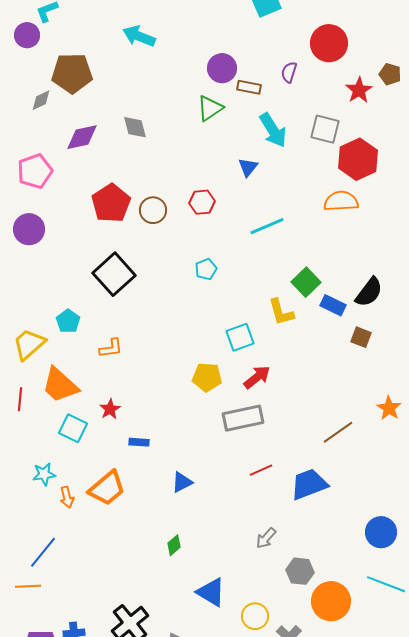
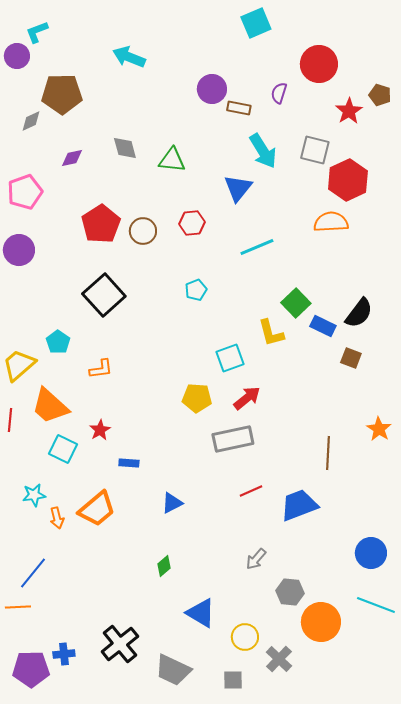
green triangle: (210, 108) -> (172, 160), moved, turned 40
purple diamond: (82, 137) -> (72, 158), size x0.7
blue triangle: (248, 167) -> (238, 188), size x1.4
brown line: (338, 432) -> (328, 453), turned -52

